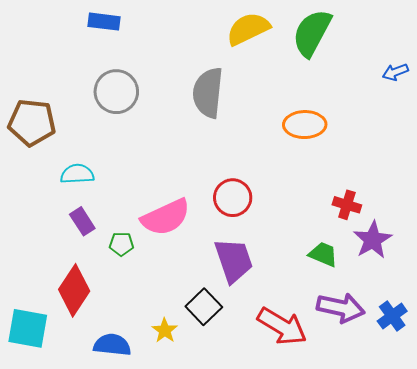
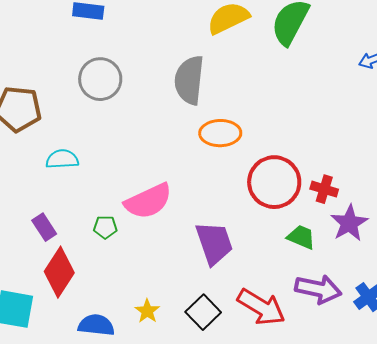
orange ellipse: (305, 125) -> (220, 133), moved
red circle: (233, 198) -> (274, 182), moved, size x1.4
purple rectangle: (82, 221) -> (44, 227), moved
black square: (204, 307) -> (203, 312), moved

